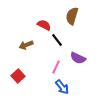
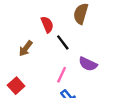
red semicircle: (44, 25) -> (47, 24), turned 40
brown arrow: (26, 45) -> (26, 48), turned -32

